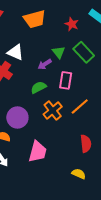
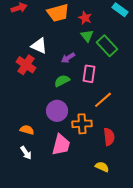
red star: (72, 24) -> (85, 18), moved
green triangle: (59, 52) -> (87, 36), moved
orange cross: (53, 110) -> (82, 124), moved, turned 36
purple circle: (17, 118) -> (57, 111), moved

